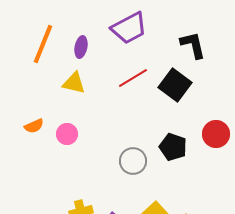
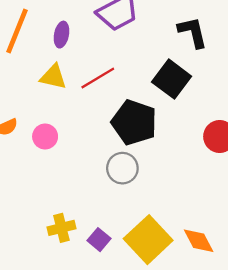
red line: (133, 78) -> (98, 78), moved
black pentagon: (173, 147) -> (134, 122), moved, size x1.4

